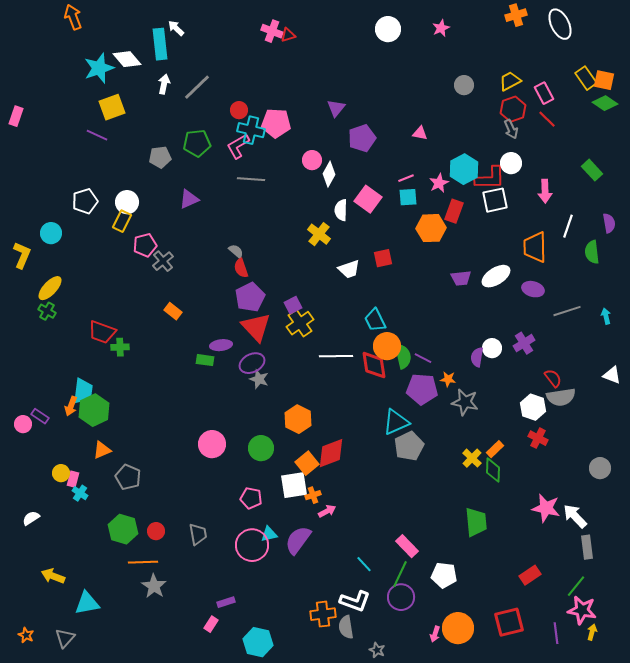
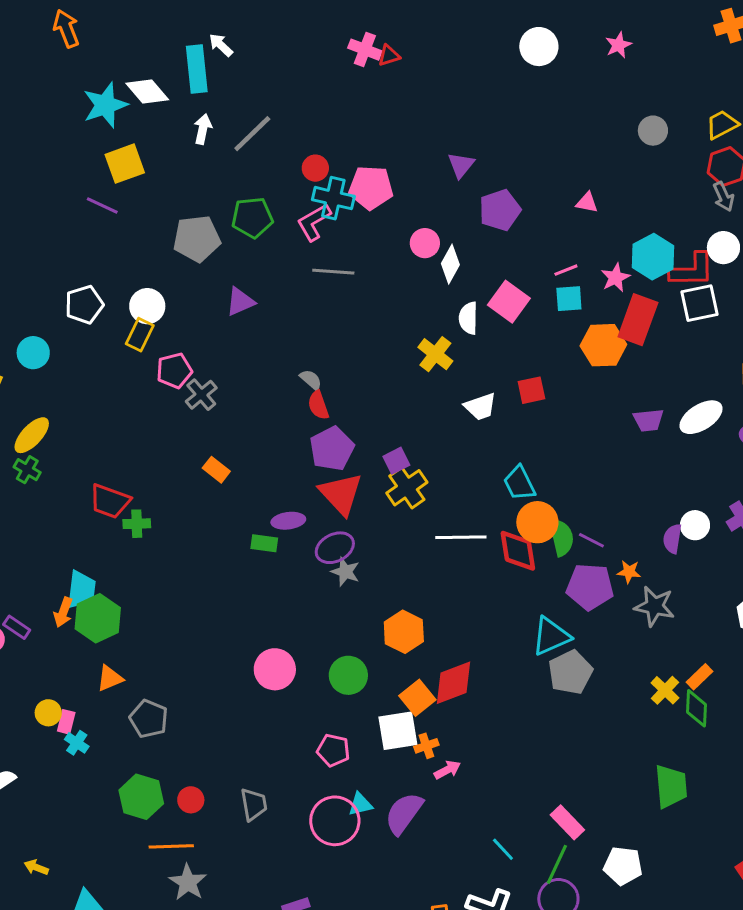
gray pentagon: (160, 157) -> (197, 239), size x1.4
red rectangle: (454, 211) -> (638, 320), size x1.4
yellow arrow: (53, 576) -> (36, 867), size x0.7

